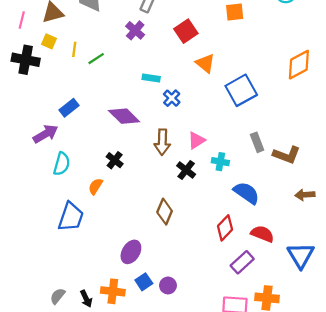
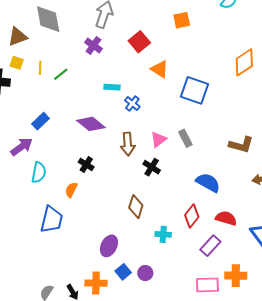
blue square: (241, 90) -> (194, 90), turned -36
gray rectangle: (257, 142) -> (185, 138), moved
cyan cross: (220, 162) -> (163, 234), moved

